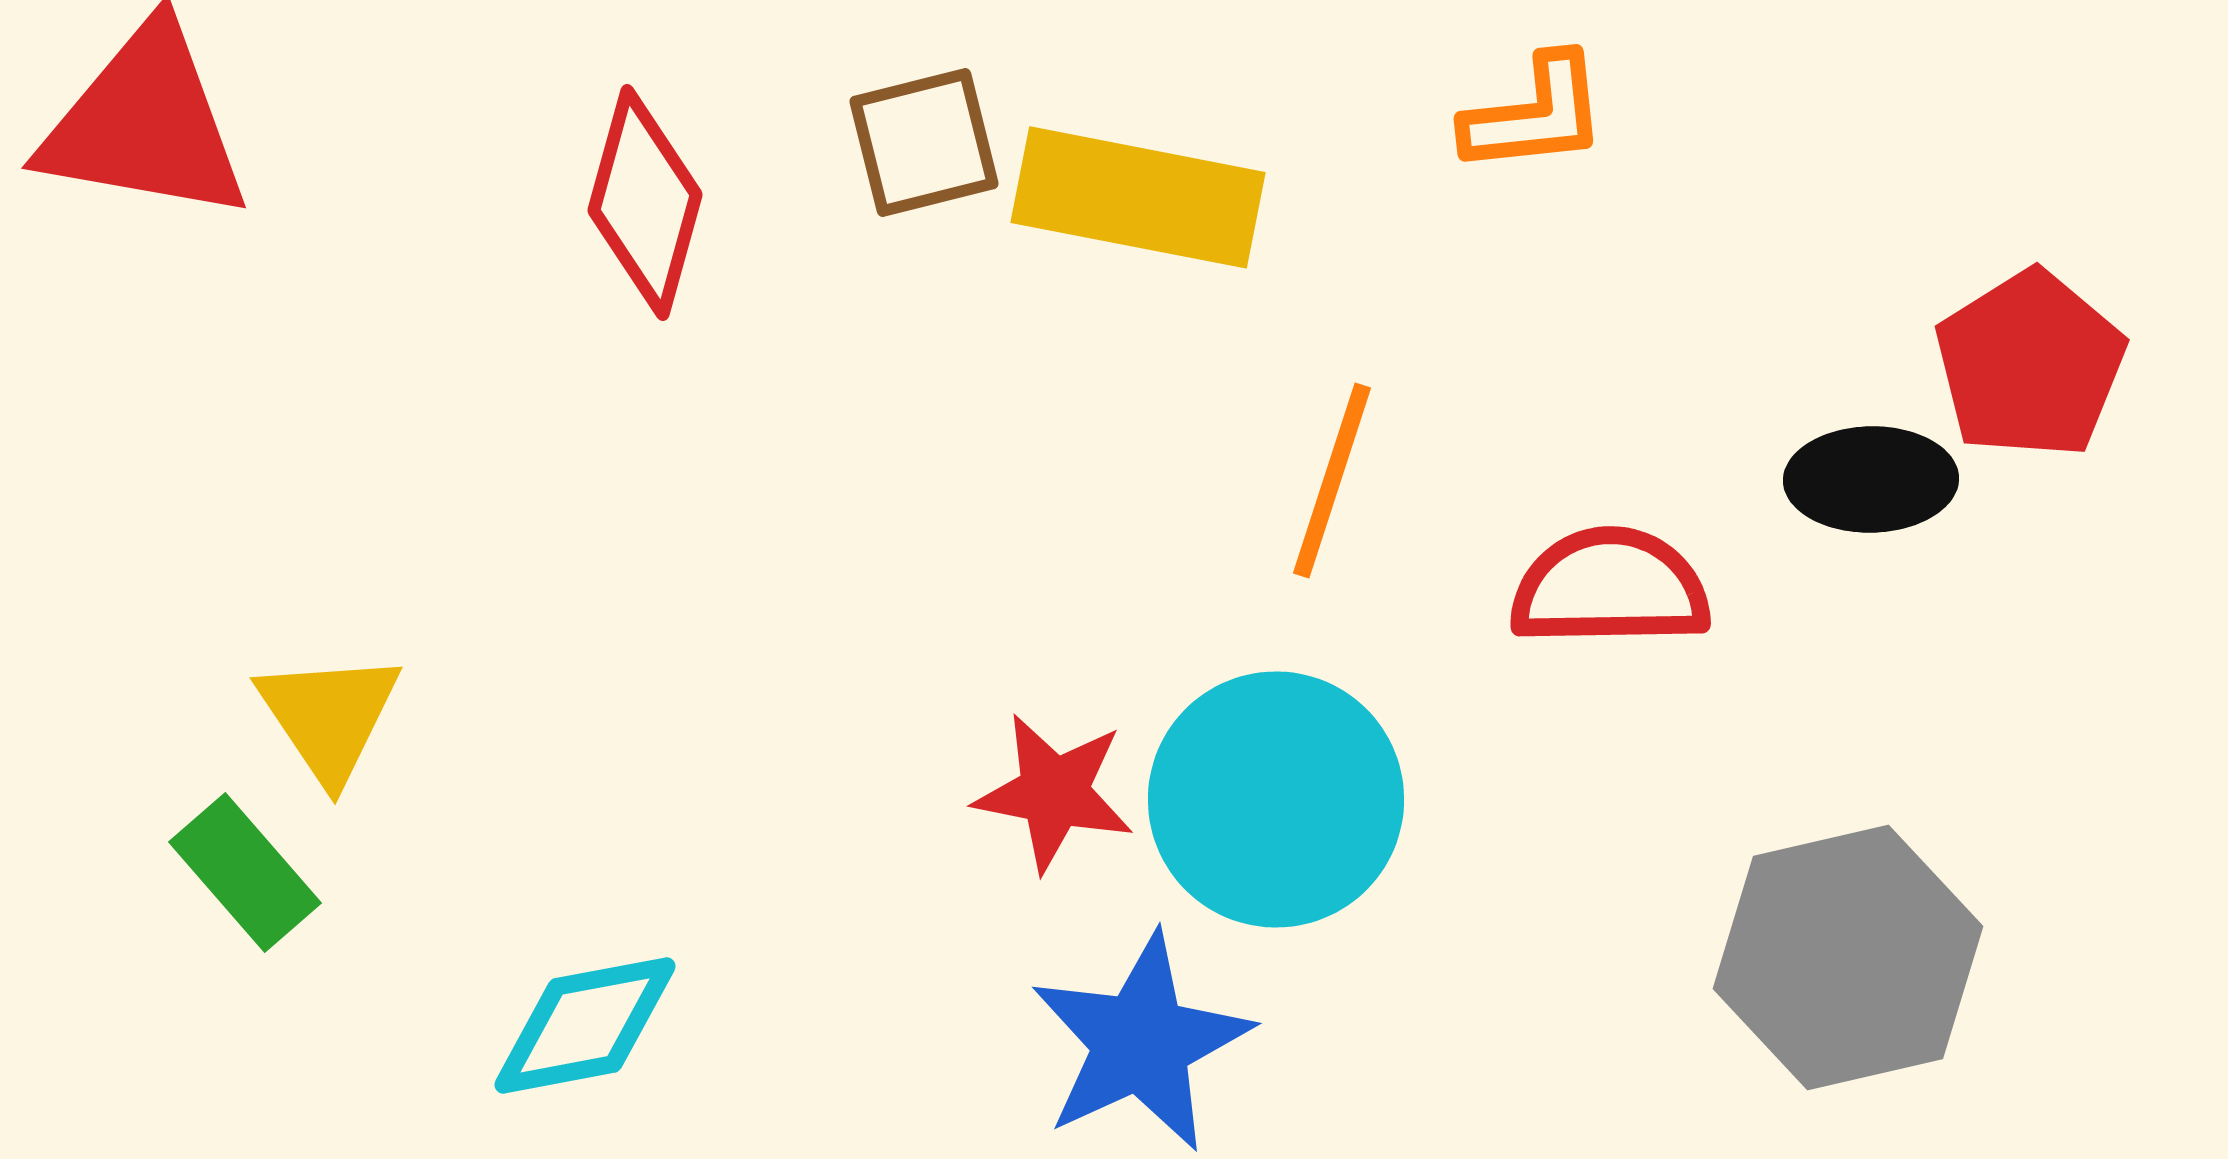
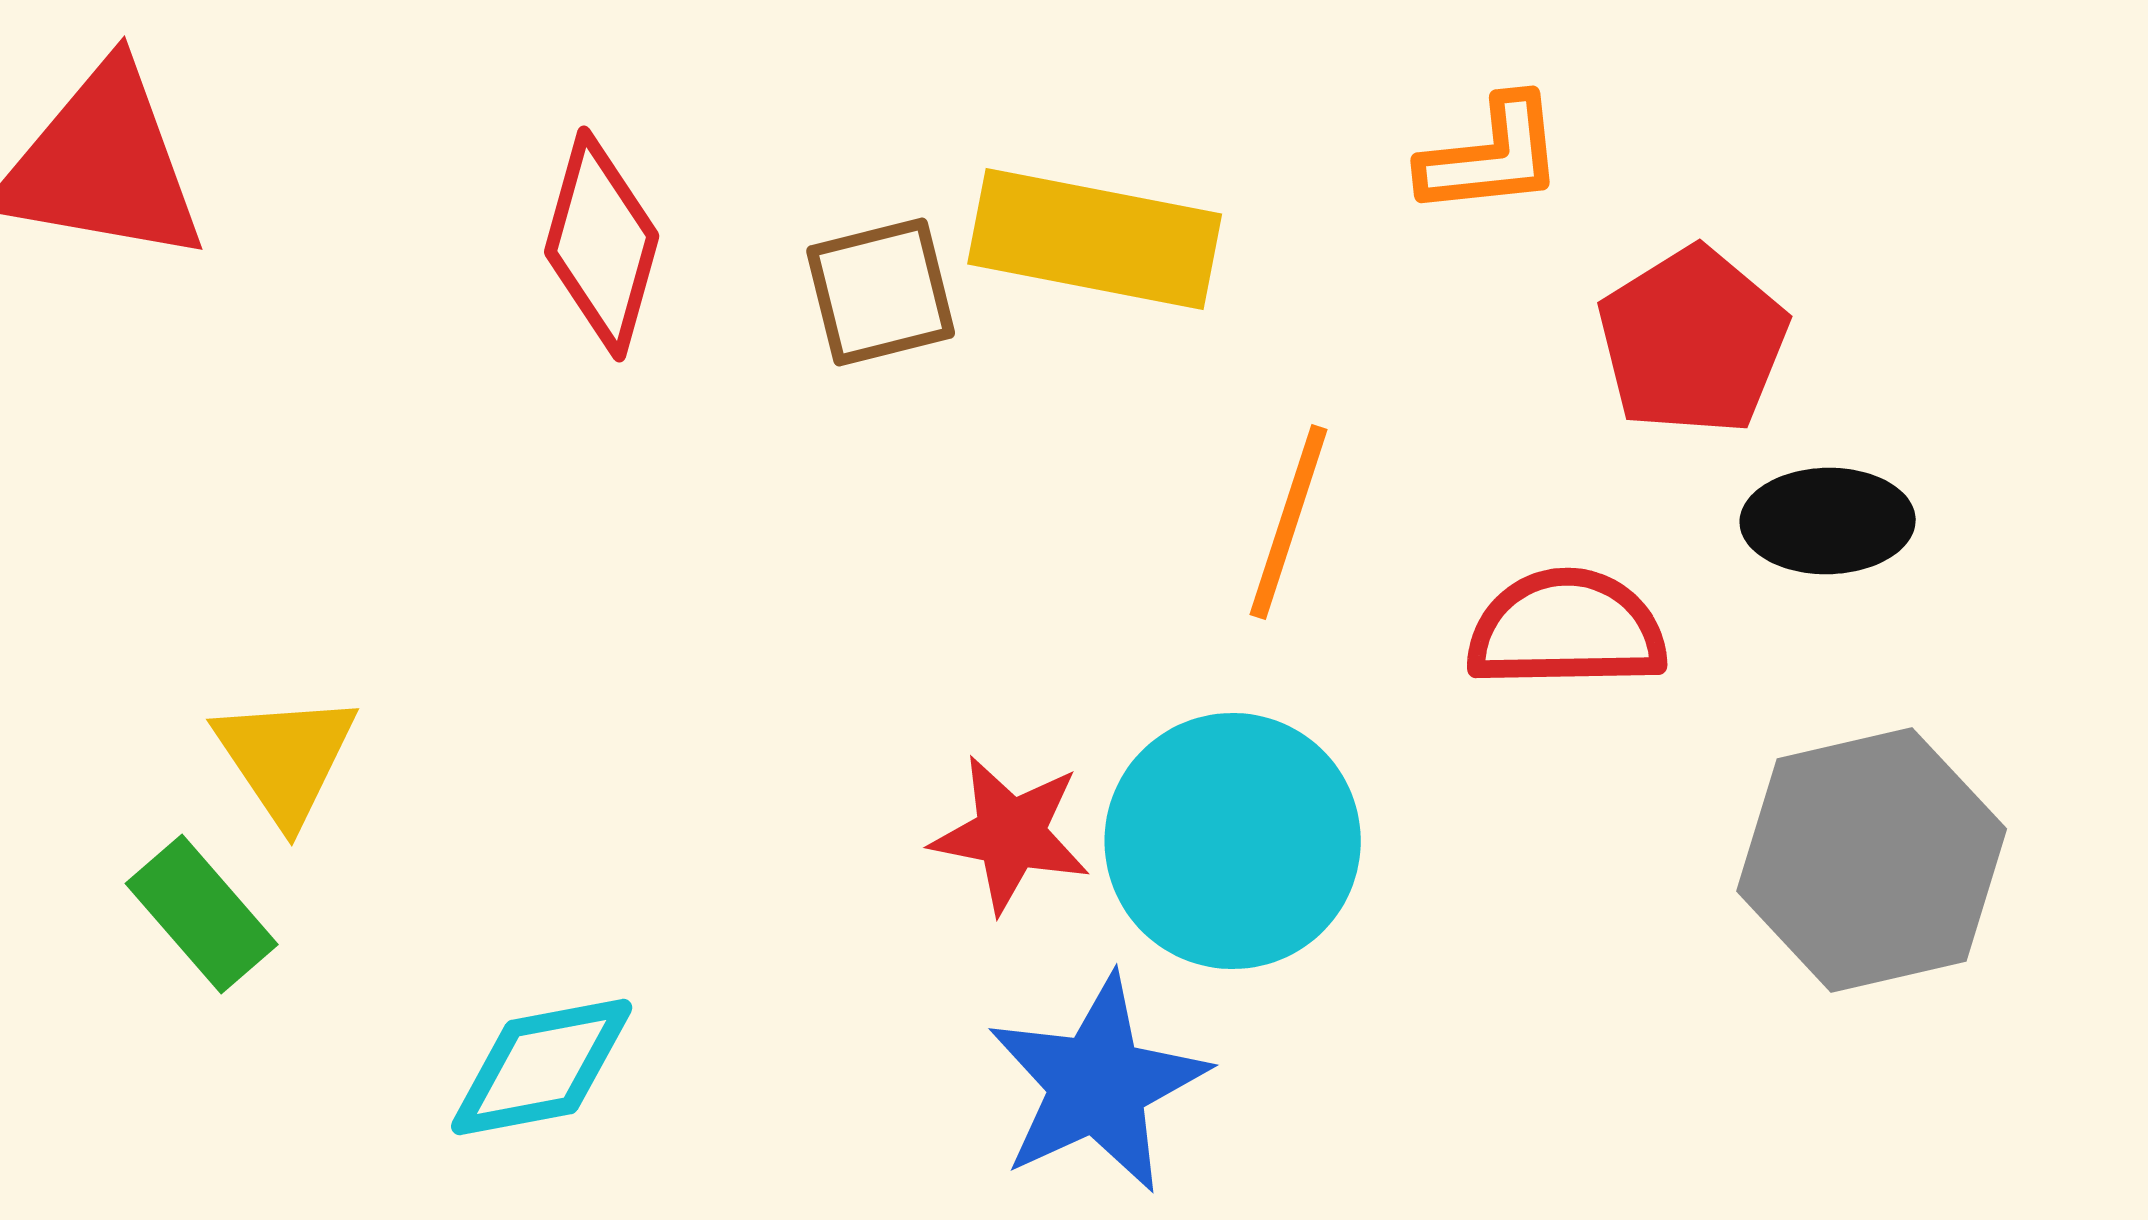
brown square: (924, 142) -> (881, 292), moved
red pentagon: (2030, 364) -> (1693, 341), moved
gray hexagon: (1848, 957) -> (1872, 860), moved

